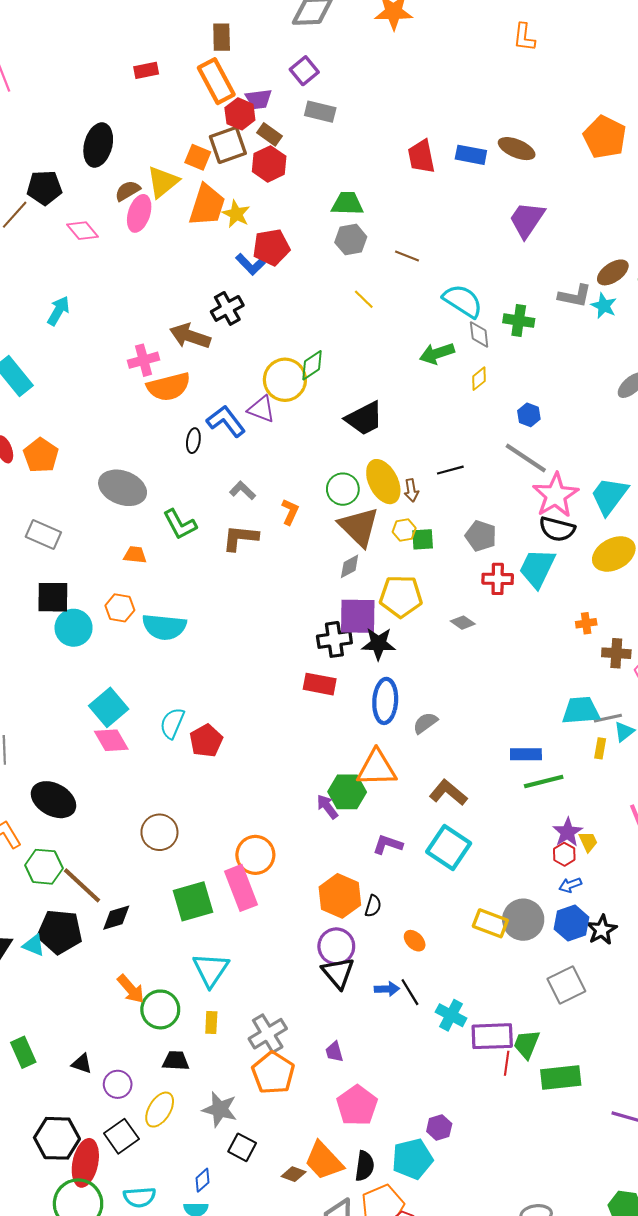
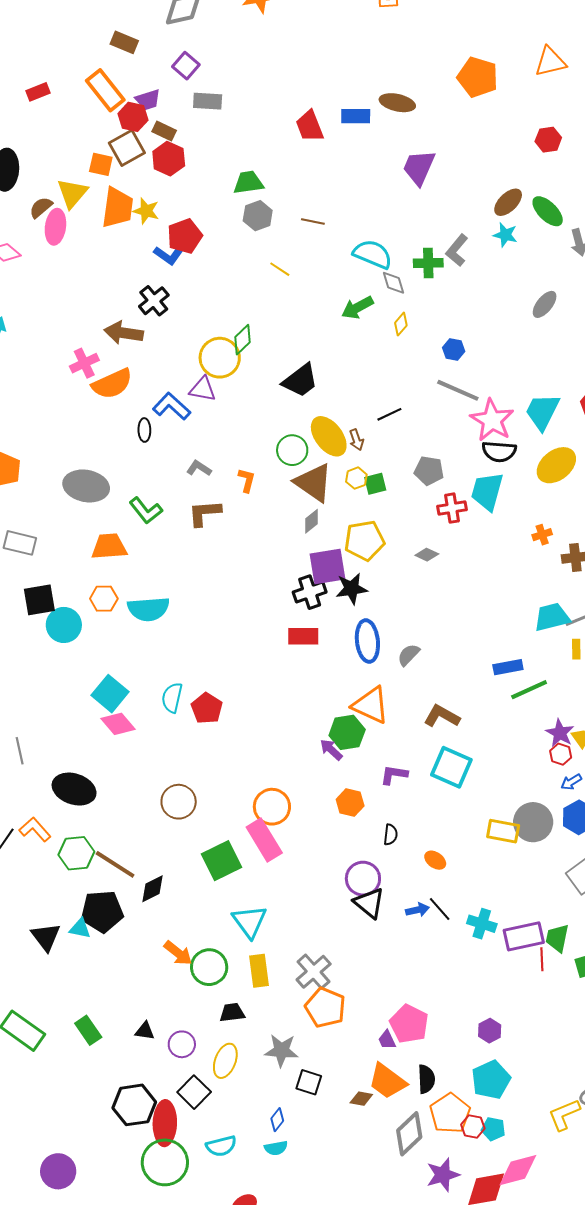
brown rectangle: (222, 37) -> (124, 42), moved, turned -56
gray L-shape: (575, 296) -> (457, 250), moved, turned 128
orange trapezoid: (135, 555) -> (109, 547), size x1.6
orange triangle: (377, 768) -> (371, 705), turned 36
orange hexagon: (340, 896) -> (350, 803), moved, size x0.7
yellow rectangle: (211, 1022) -> (259, 971), size x1.5
purple trapezoid: (334, 1052) -> (387, 1040), moved
cyan pentagon: (412, 1159) -> (491, 1080), moved

